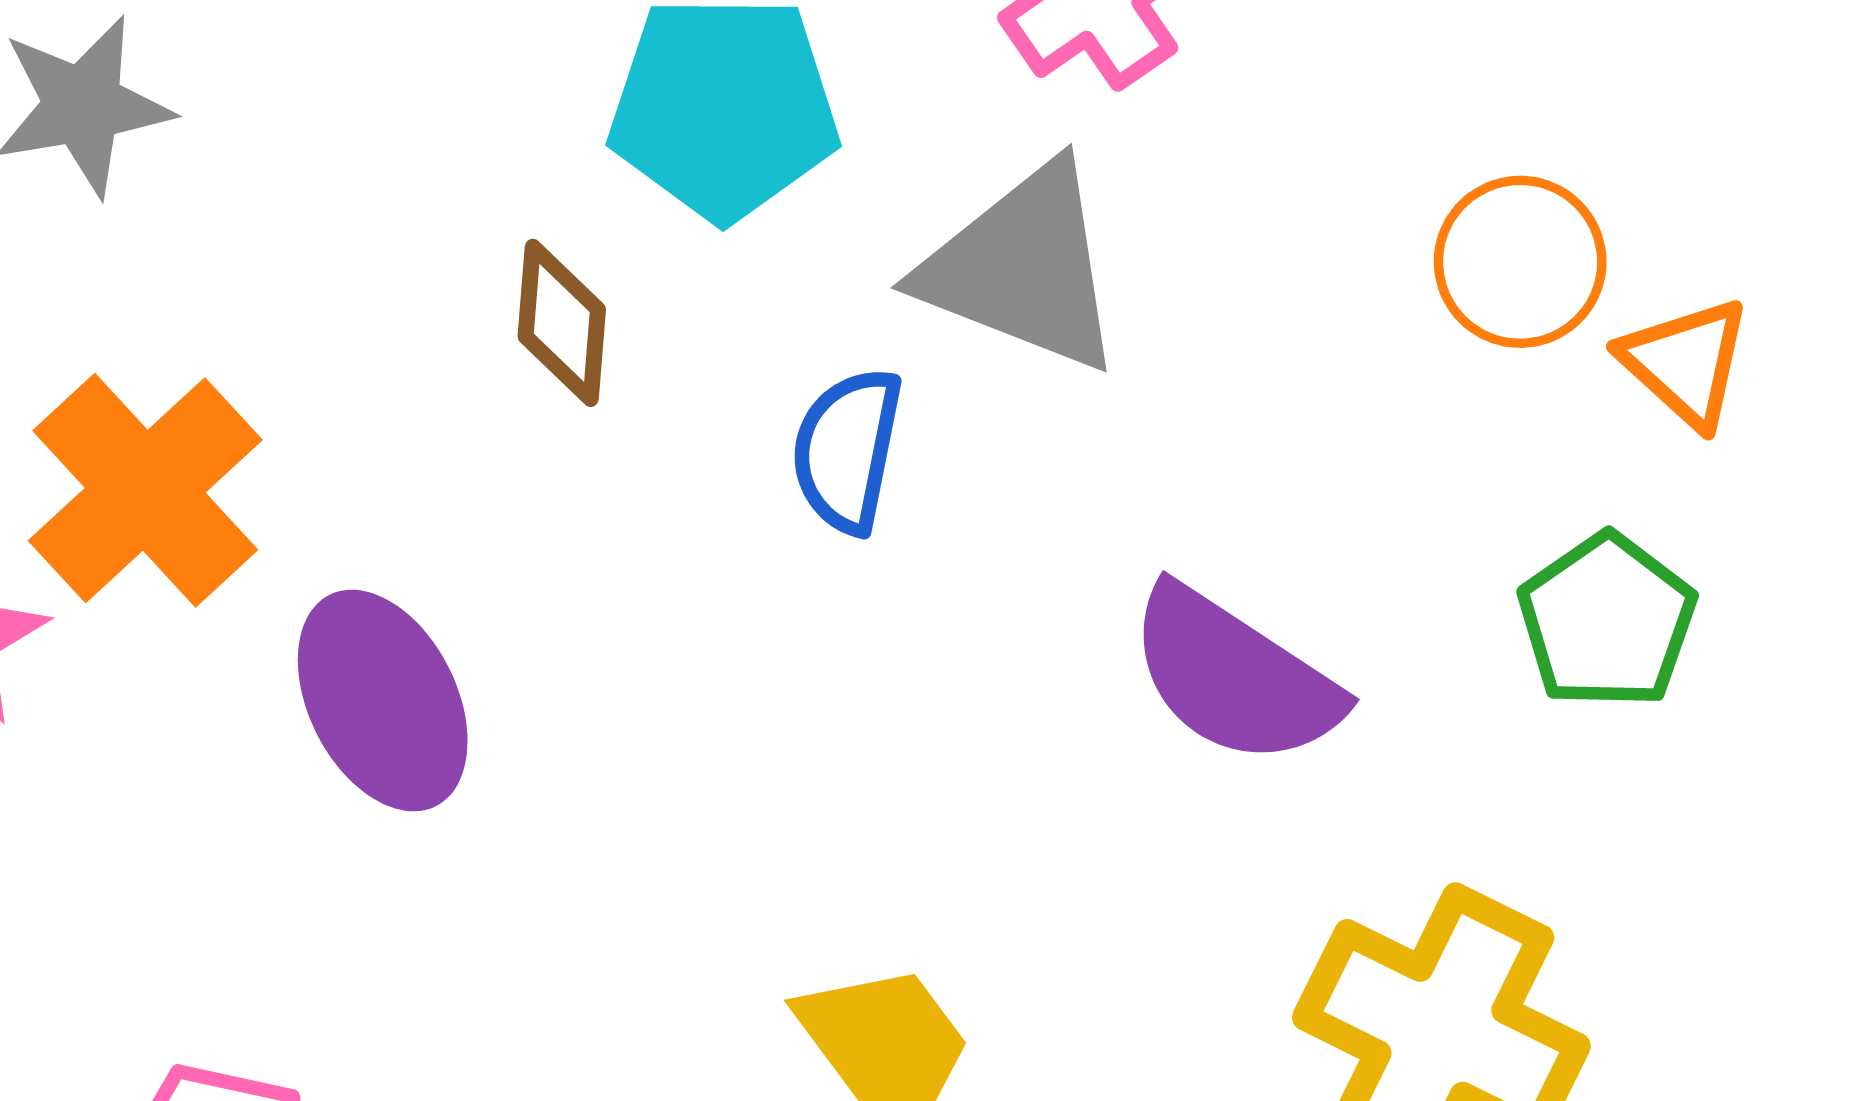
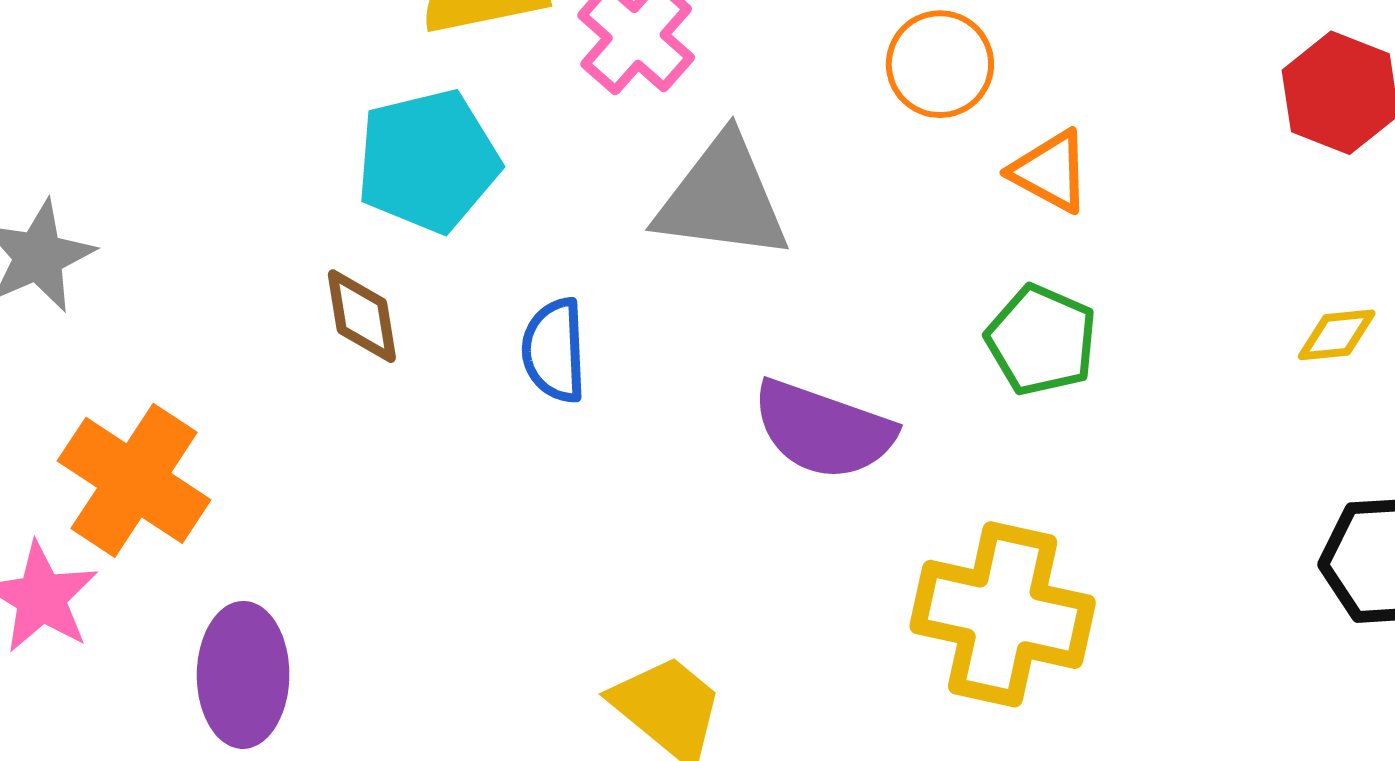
orange circle: (1520, 262) -> (940, 64), moved
gray triangle: (1023, 268) -> (722, 198), moved
purple ellipse: (383, 701) -> (243, 675), moved, turned 41

